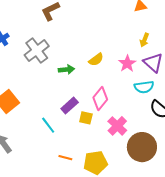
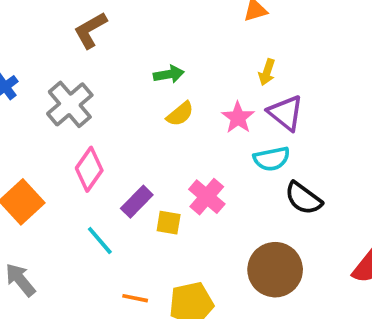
green arrow: (66, 70) -> (169, 74), moved
pink diamond: (100, 98) -> (89, 169), moved
pink cross: (117, 126) -> (207, 197), moved

